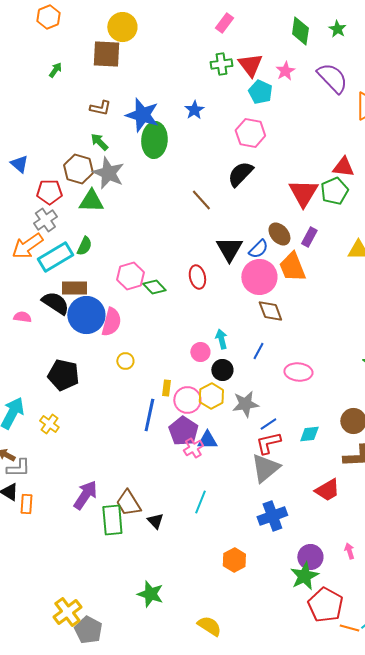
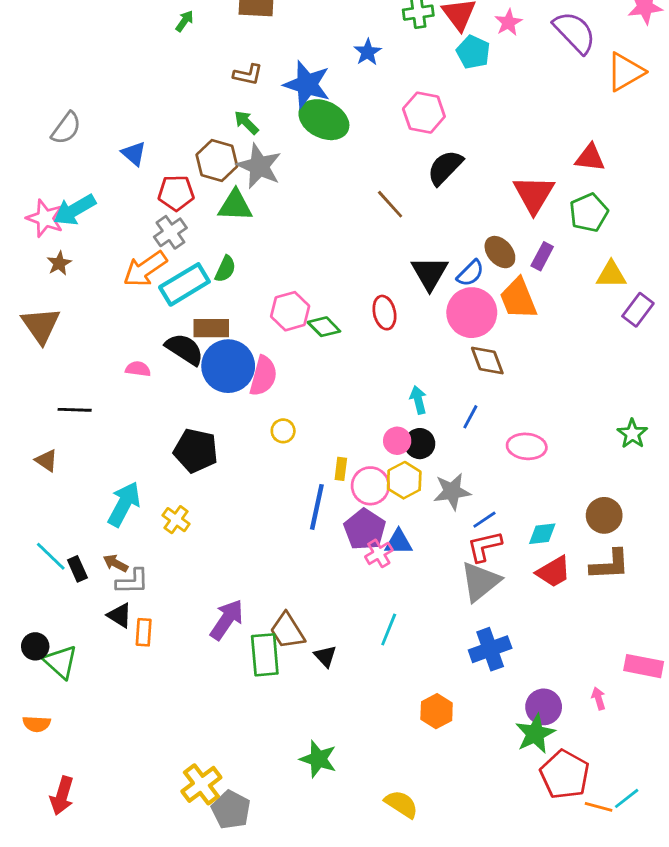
blue star: (194, 110) -> (368, 52), moved
pink hexagon: (250, 133) -> (424, 113), moved
green ellipse: (154, 140) -> (324, 120), turned -68
green pentagon: (334, 191) -> (589, 213), moved
pink circle: (200, 352) -> (397, 441), moved
red trapezoid: (327, 490) -> (553, 572), moved

